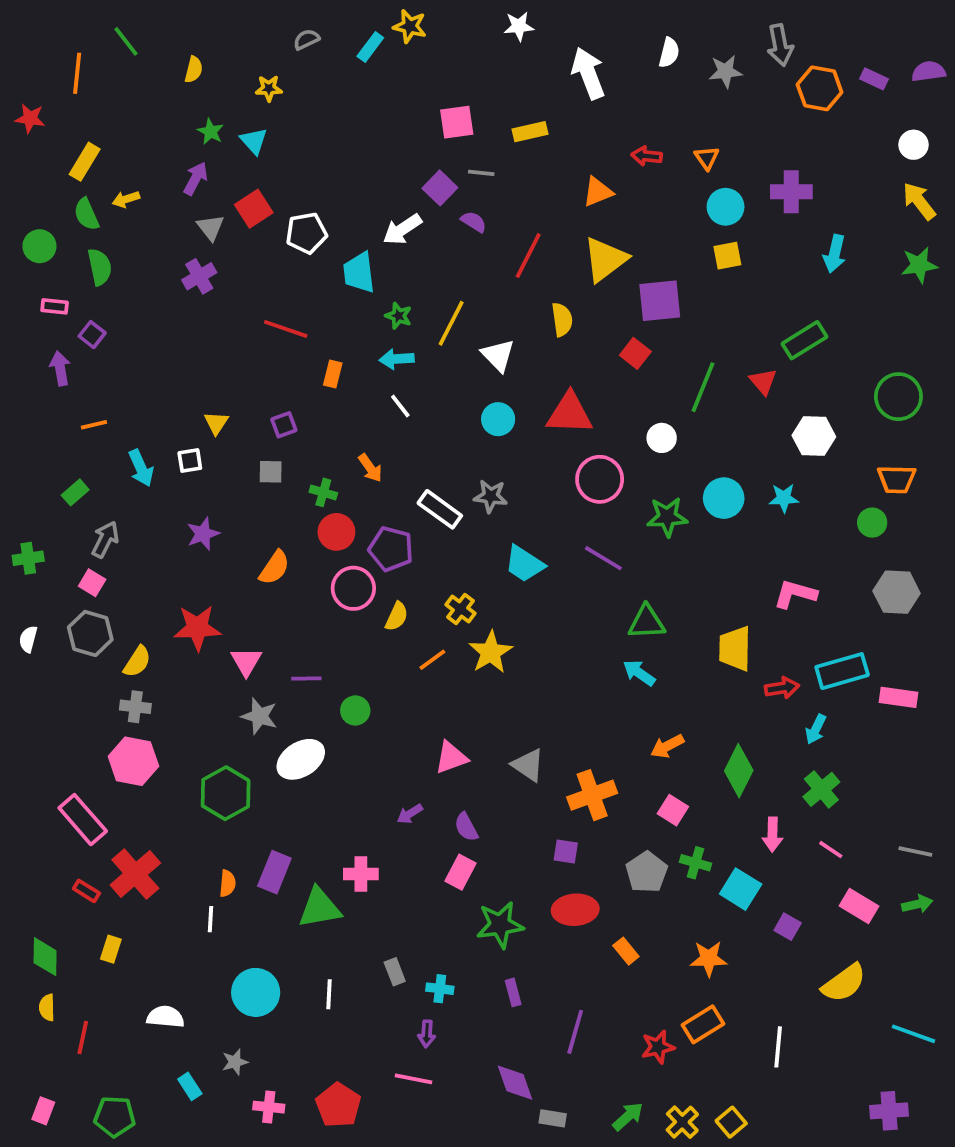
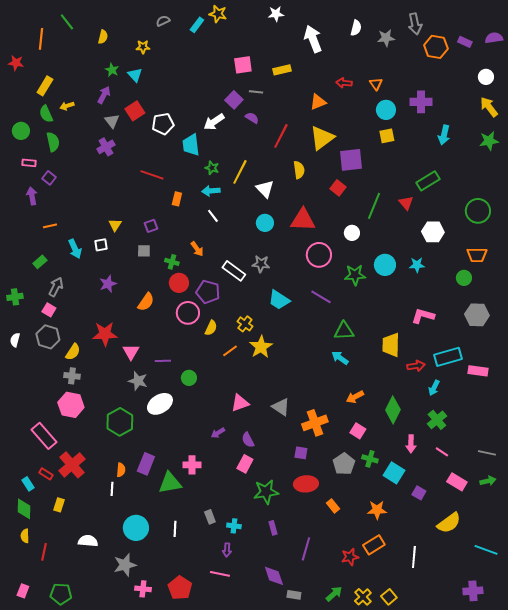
gray star: (235, 1062) -> (125, 565), size x1.6
cyan rectangle: (190, 1086) -> (28, 484), moved

